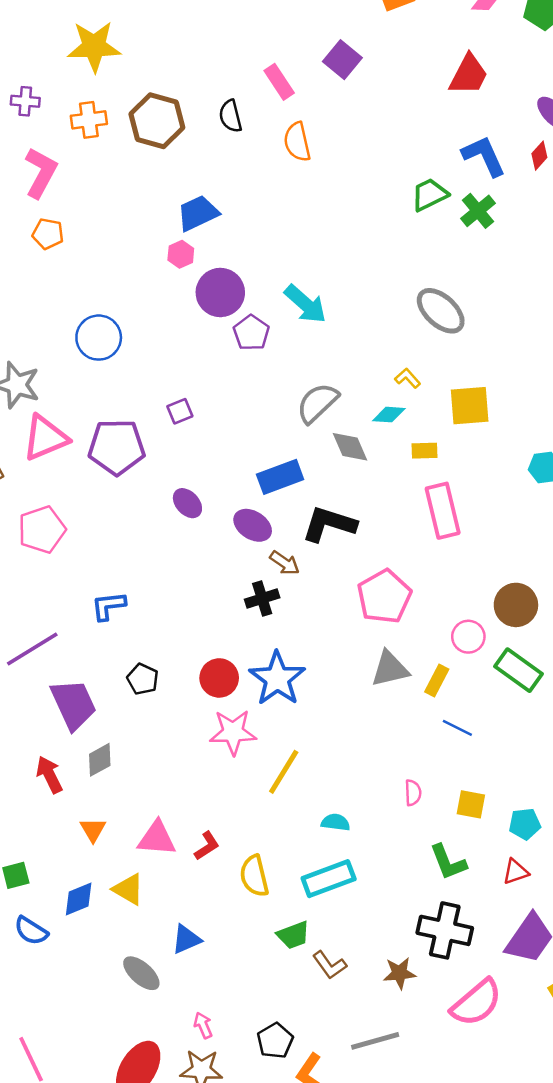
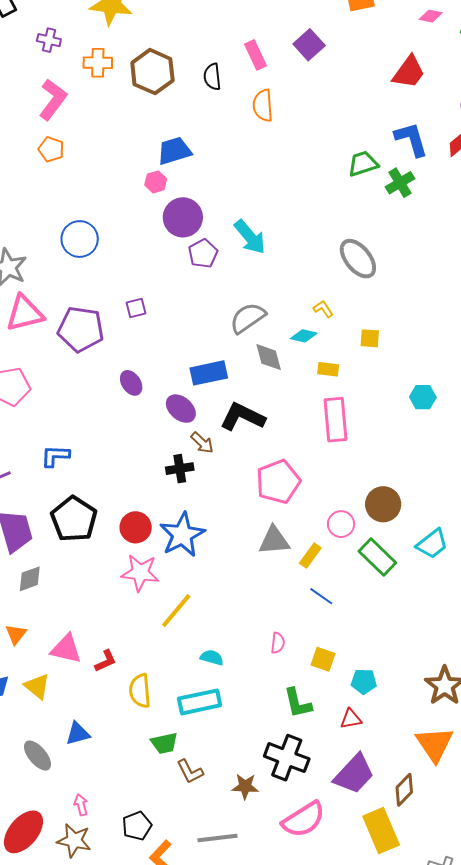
yellow square: (470, 406) -> (370, 338), size x0.6
black pentagon: (143, 679) -> (74, 519), size x1.8

